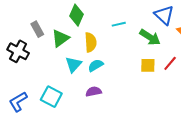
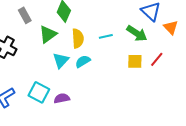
cyan line: (119, 24) -> (106, 36), moved
gray rectangle: (37, 29) -> (25, 15), moved
purple semicircle: (94, 92) -> (62, 98), moved

